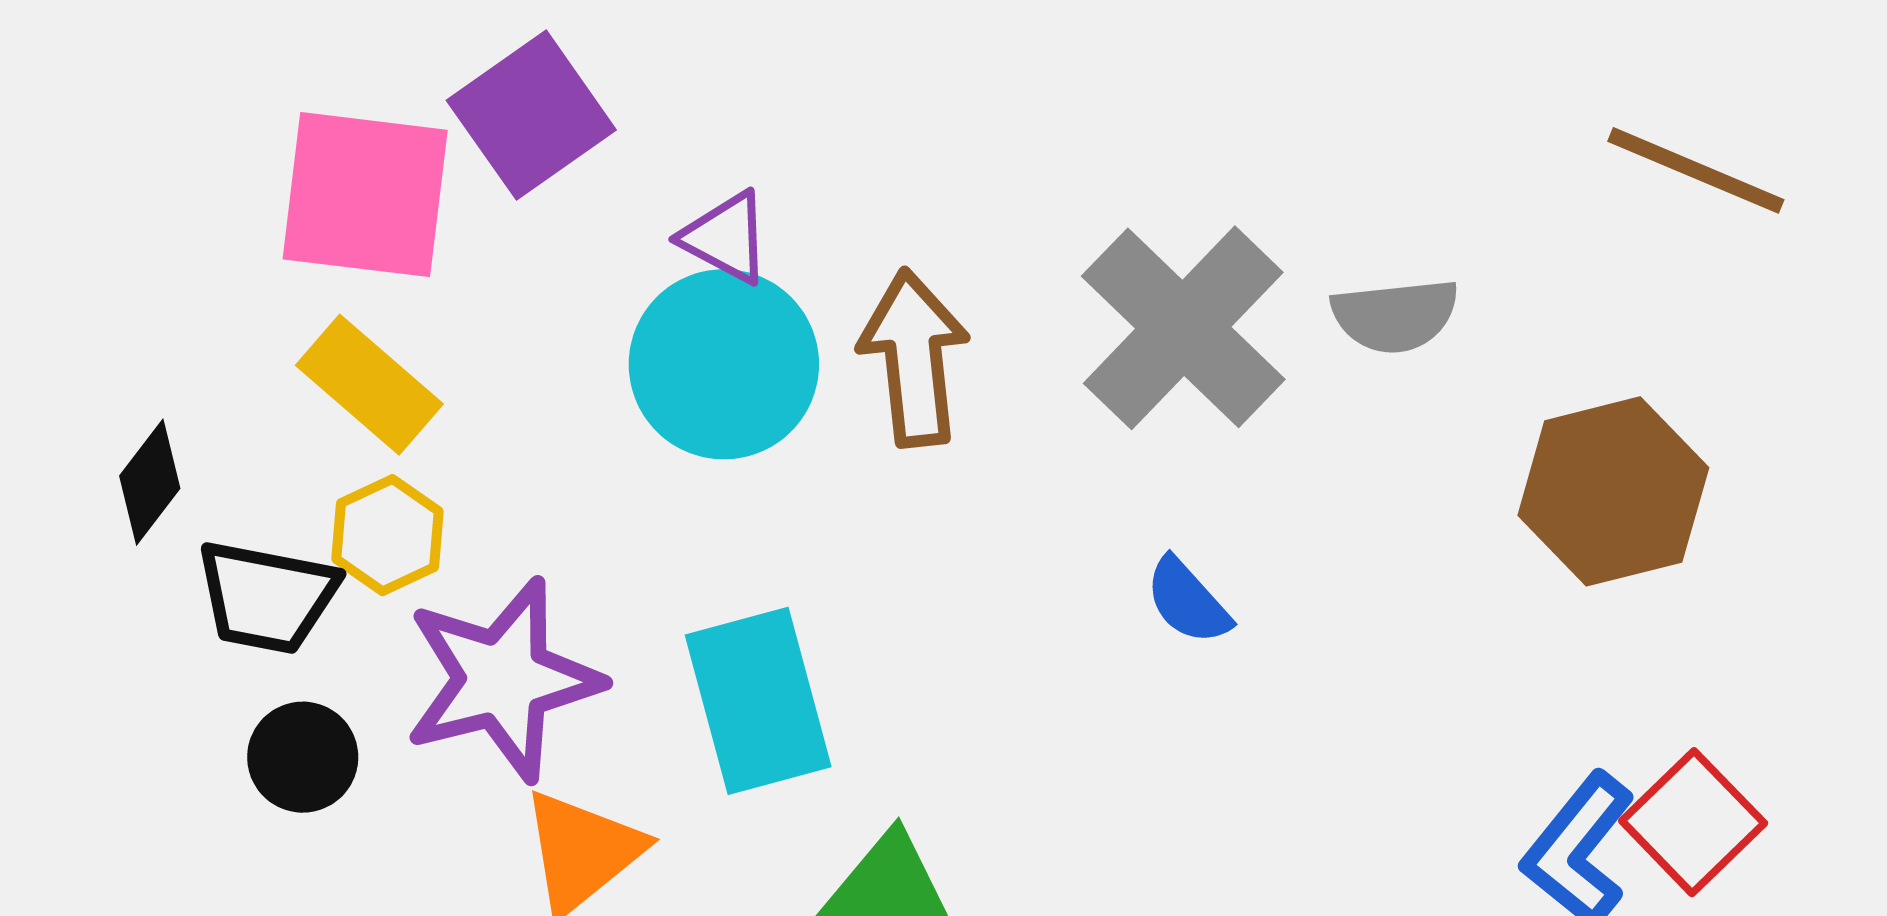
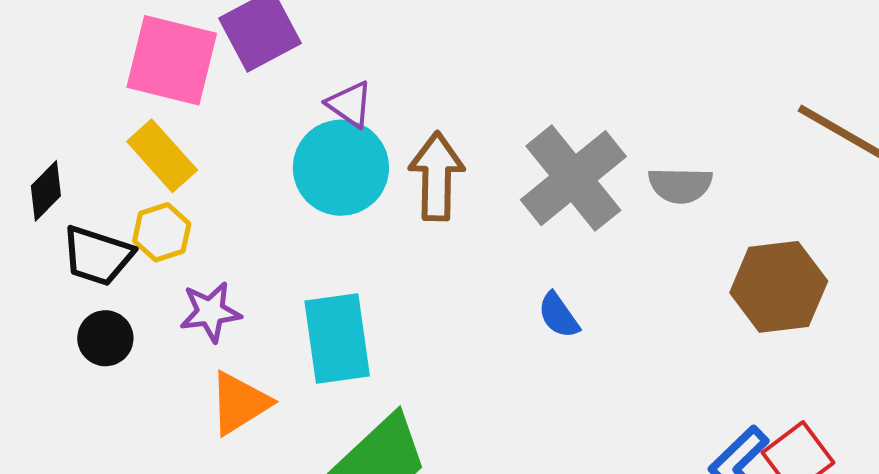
purple star: (503, 680) -> (210, 312), size x0.6

